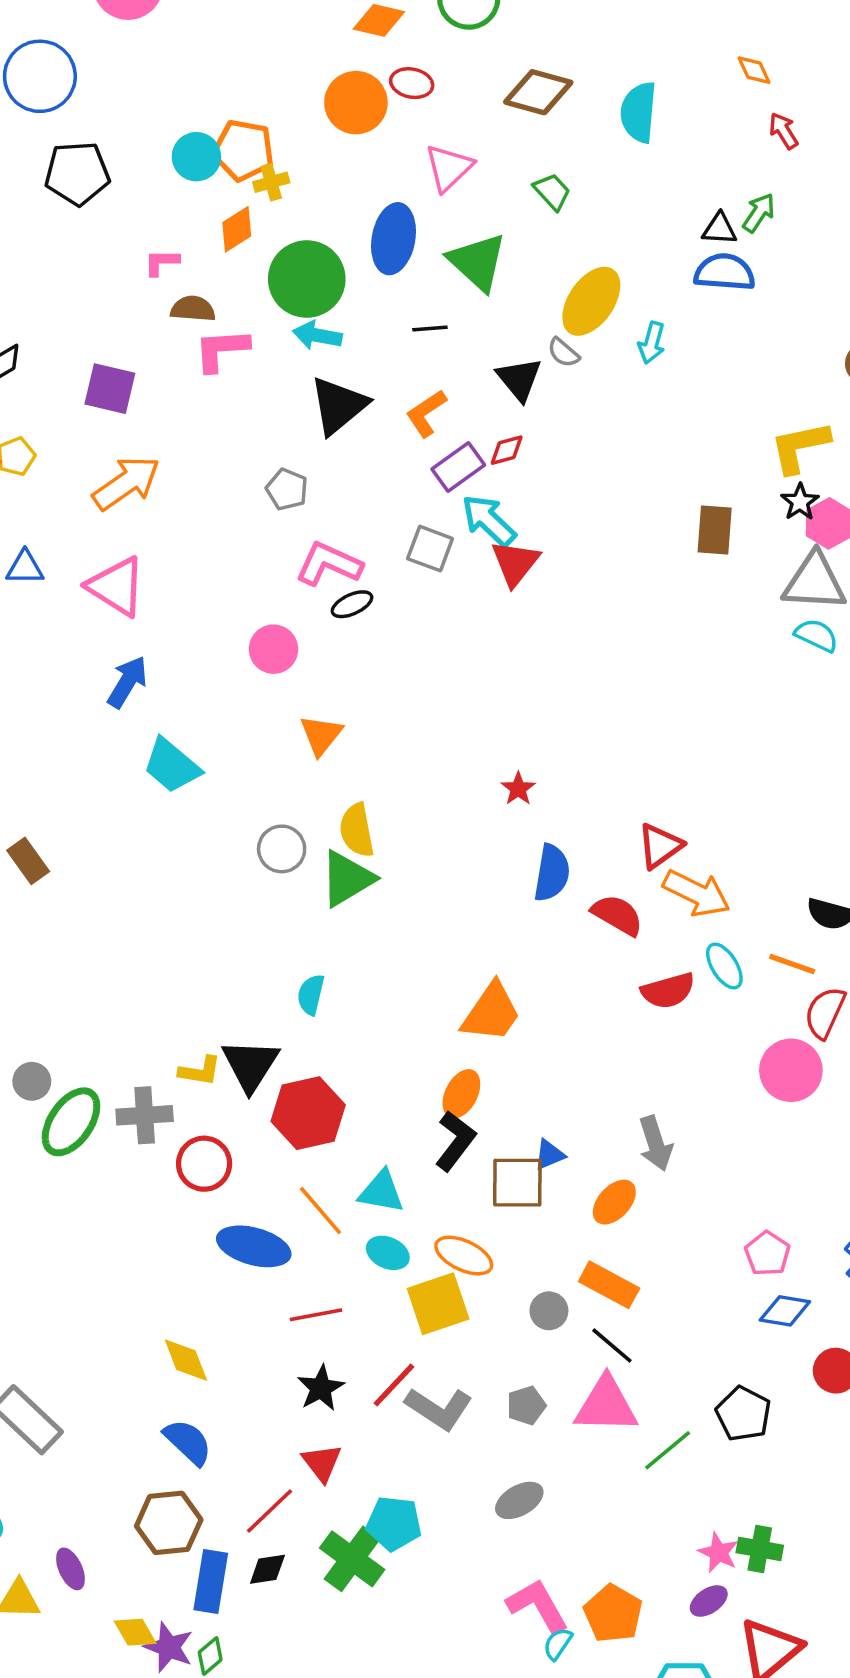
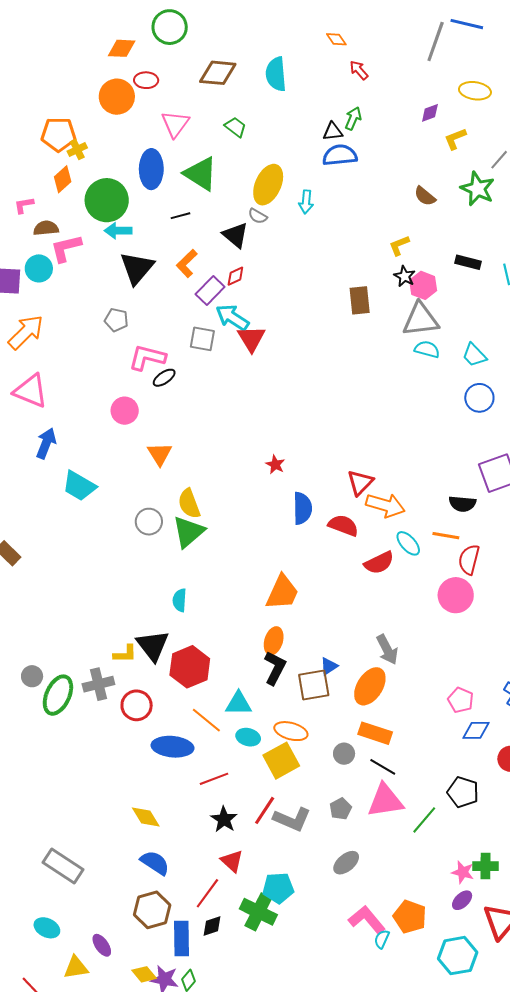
cyan circle: (196, 157) -> (39, 268), moved
yellow L-shape: (800, 447) -> (399, 245), size x0.6
orange ellipse: (614, 1202) -> (370, 686), size x1.4

